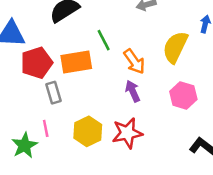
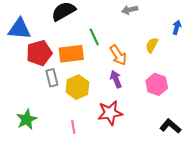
yellow semicircle: (175, 47) -> (152, 45), size x0.6
pink line: (46, 128) -> (73, 127), moved
yellow hexagon: (88, 131) -> (77, 87), moved

